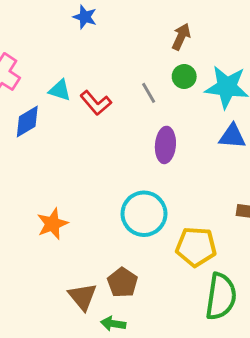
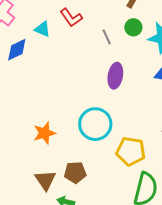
red L-shape: (96, 103) -> (71, 18), moved
orange star: (52, 224) -> (44, 133), moved
brown pentagon: (123, 282) -> (75, 172), turned 30

